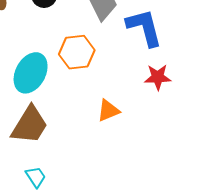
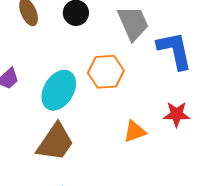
red star: (158, 77) -> (177, 114), moved

